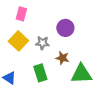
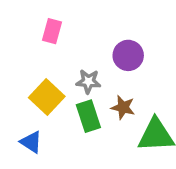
yellow square: (18, 41) -> (47, 97), moved
green rectangle: (40, 73) -> (88, 116), moved

